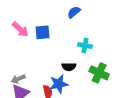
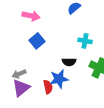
pink arrow: (20, 29) -> (31, 16), moved, turned -30
blue square: (43, 32) -> (37, 41), moved, turned -35

